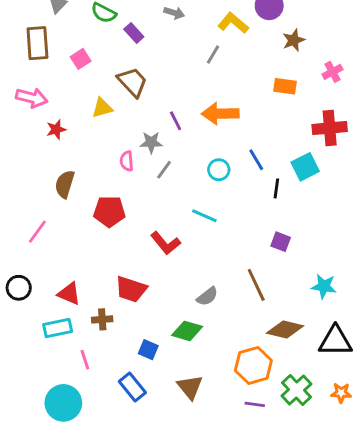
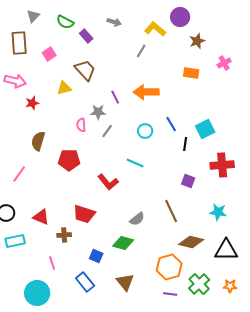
red cross: (330, 128) -> (222, 165), moved
cyan rectangle: (58, 328) -> (15, 241), moved

